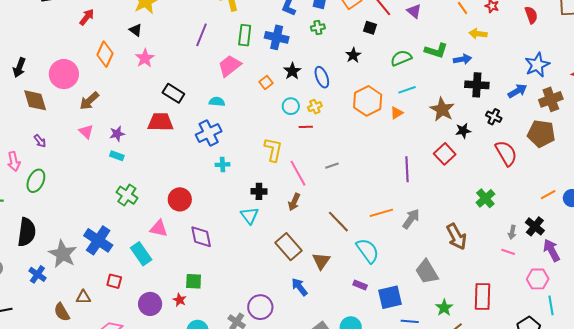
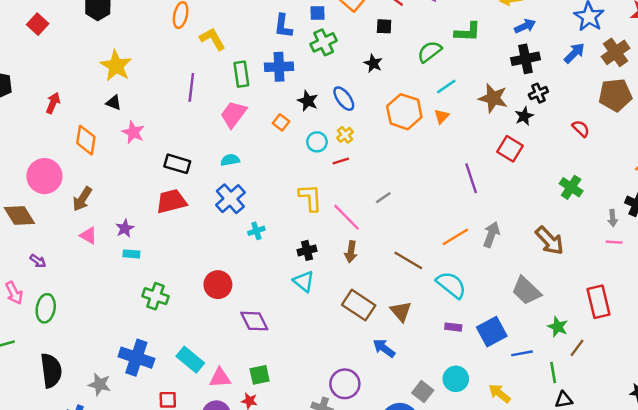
green cross: (318, 27) -> (324, 42), size x1.5
blue arrow: (462, 59) -> (525, 26), moved
black cross: (494, 117) -> (538, 93), moved, turned -35
red semicircle: (506, 153) -> (581, 129), size x0.6
pink triangle: (159, 228) -> (220, 378), moved
gray star: (63, 254) -> (100, 384), size x0.7

